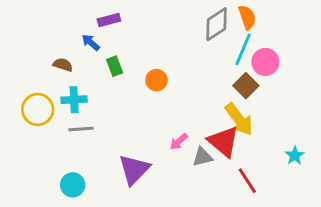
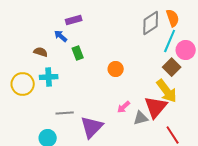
orange circle: (156, 80) -> (116, 69), moved
gray line: (81, 129) -> (65, 113), moved
red triangle: (223, 142) -> (156, 107), turned 30

